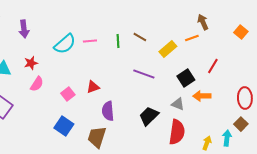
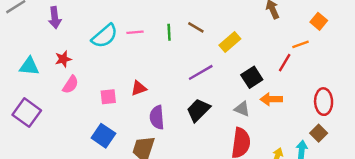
orange line: (192, 38) -> (300, 44), moved
purple line: (144, 74) -> (201, 72), turned -50
pink square: (68, 94) -> (108, 97), turned 32
black trapezoid: (149, 116) -> (198, 110), moved

